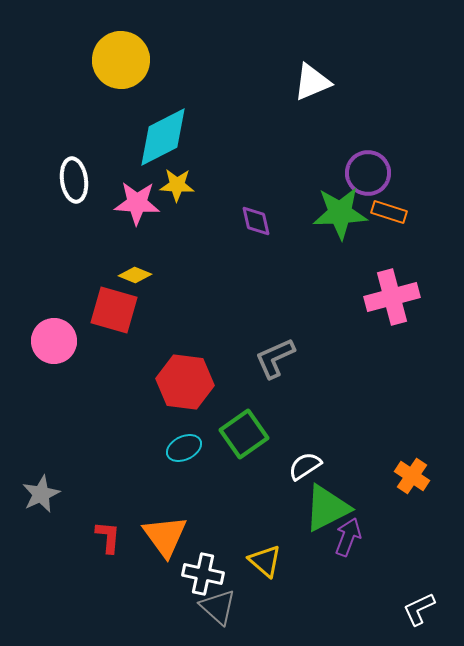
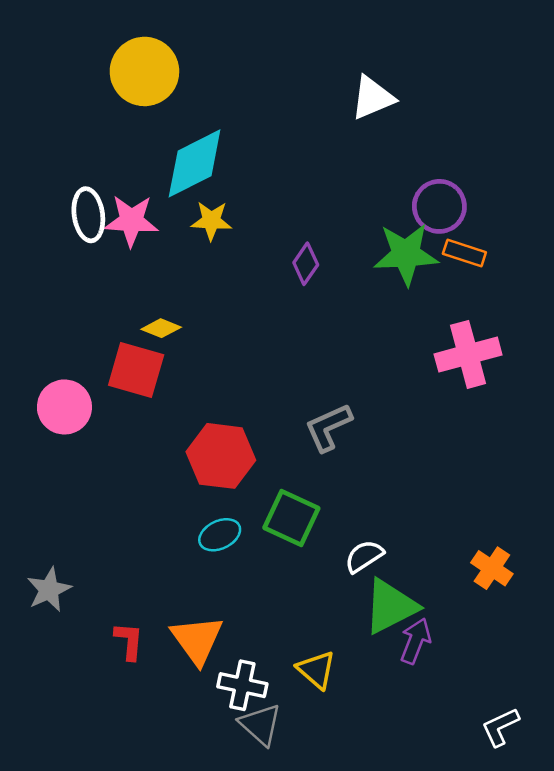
pink star: (137, 203) -> (131, 221), moved
purple diamond: (256, 221) -> (306, 264), turned 48
green square: (244, 434) -> (291, 518), turned -30

